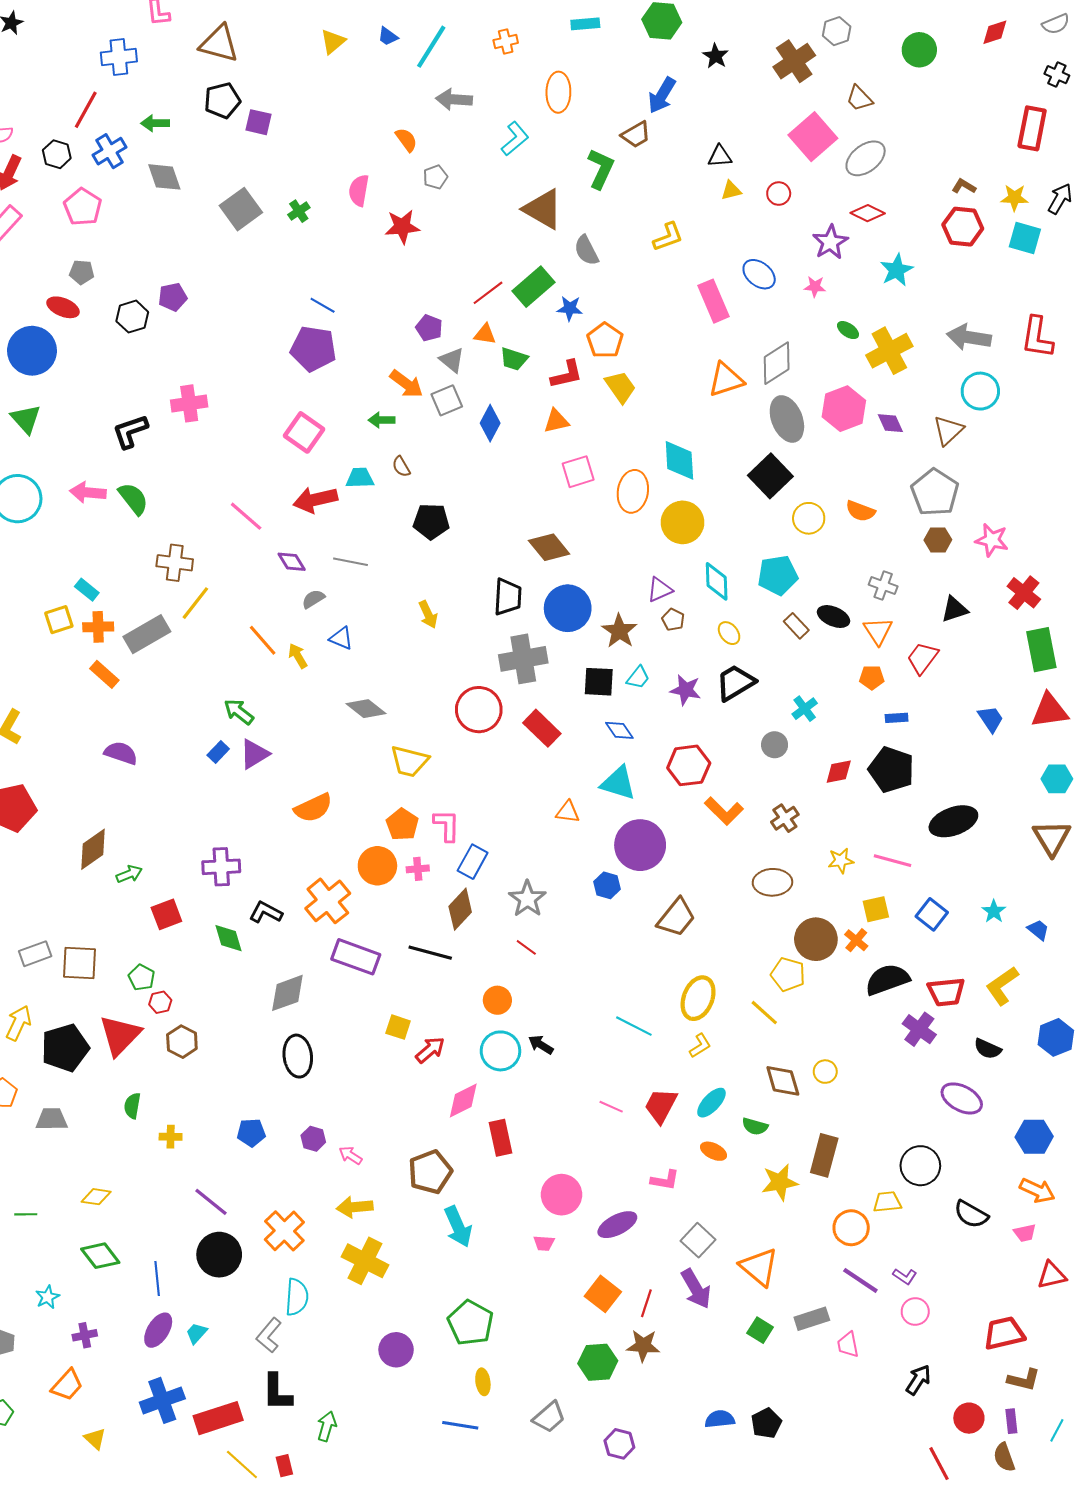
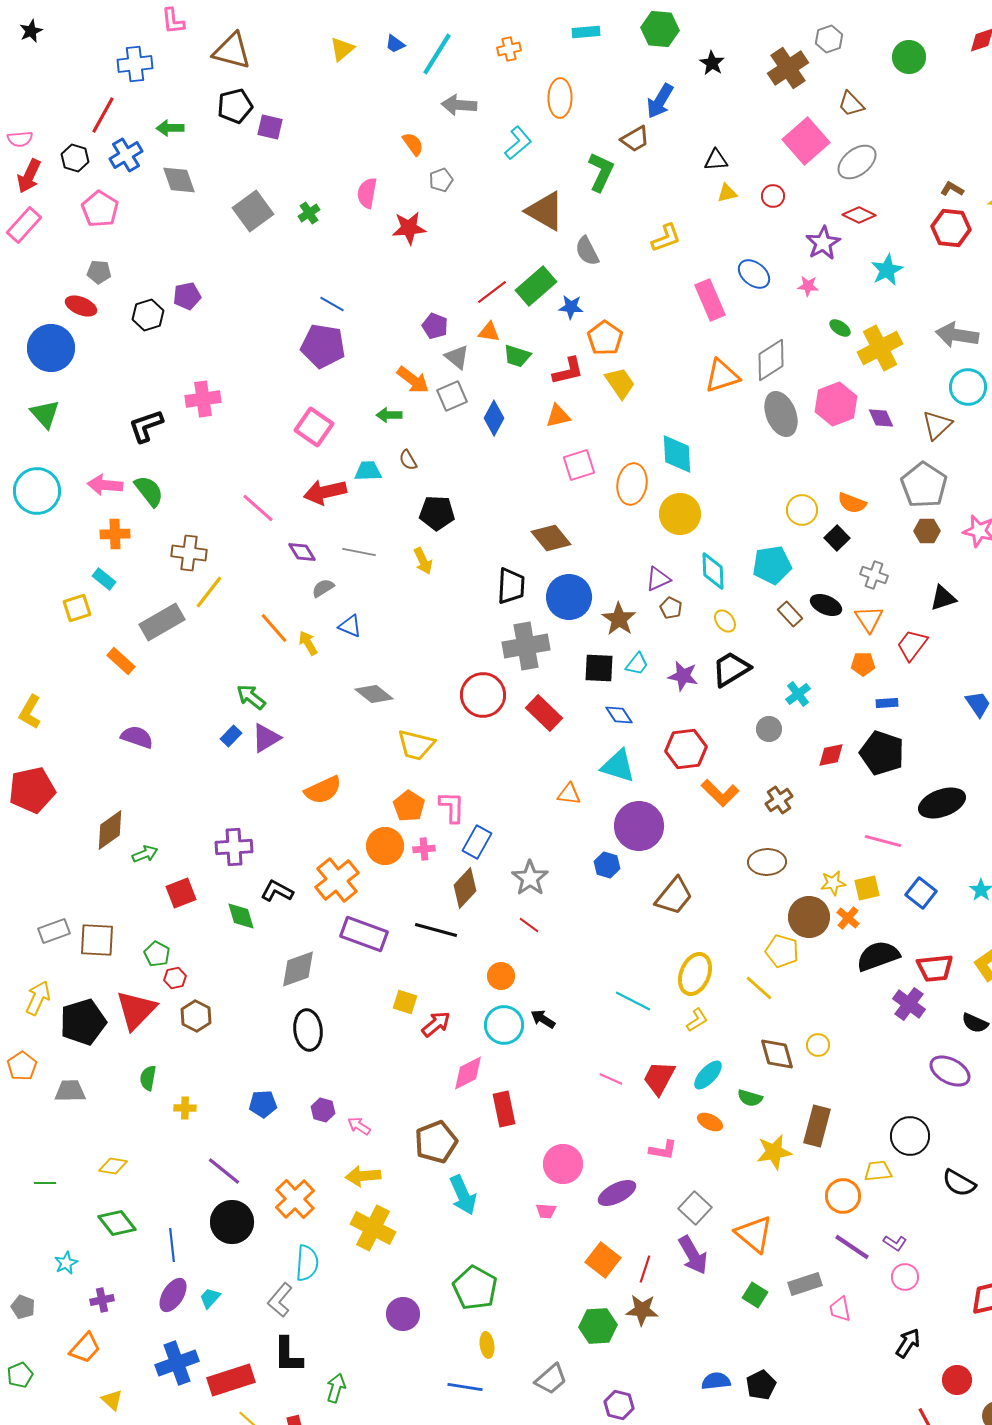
black square: (770, 476) -> (837, 538), moved, size x0.6
yellow arrow: (428, 614) -> (423, 561), moved
orange cross: (98, 627) -> (115, 534), moved
yellow star: (841, 861) -> (833, 883), moved

